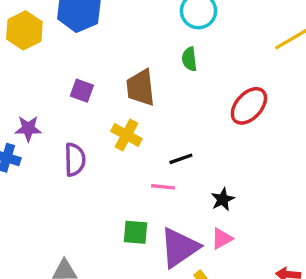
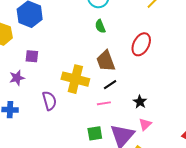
brown trapezoid: (141, 88) -> (106, 61), moved
purple square: (82, 91) -> (32, 56), moved
purple star: (28, 129) -> (17, 78), moved
yellow cross: (126, 135) -> (75, 79), size x1.5

